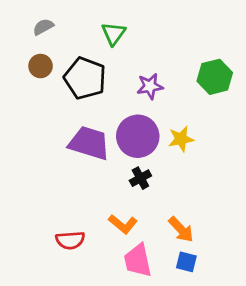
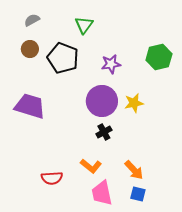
purple trapezoid: (89, 143) -> (30, 106), moved

